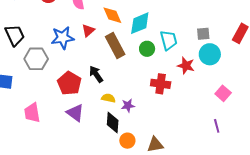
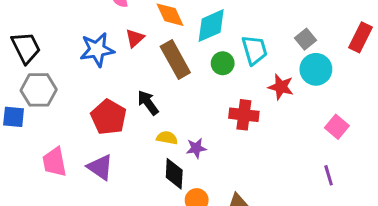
gray square: (203, 34) -> (305, 39), turned -32
gray hexagon: (36, 59) -> (39, 90), moved
purple triangle: (75, 113) -> (100, 167), moved

